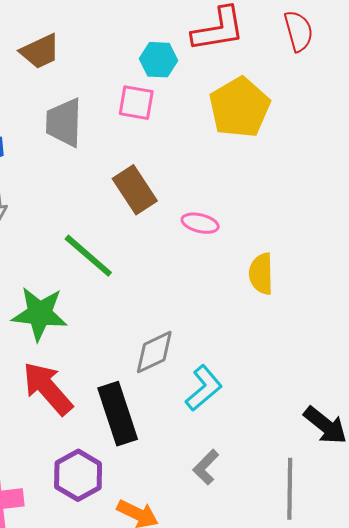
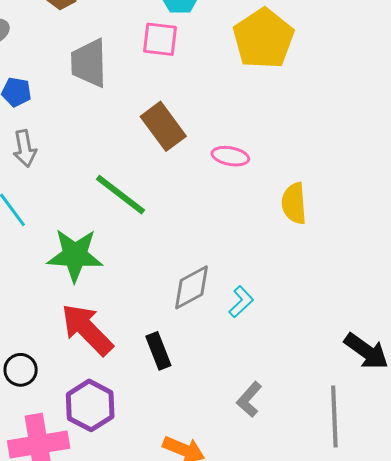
cyan L-shape: (204, 388) -> (241, 302), moved, size x0.7
black rectangle: (118, 414) -> (158, 351), size x0.6
purple hexagon: (78, 475) -> (90, 405), moved

